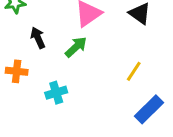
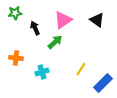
black arrow: (38, 38) -> (35, 28), moved
yellow line: (134, 71) -> (81, 69), moved

